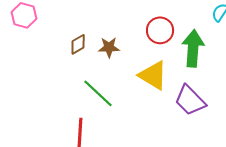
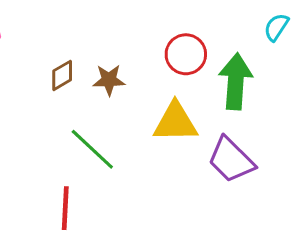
yellow triangle: (153, 75) -> (175, 122), turned -32

